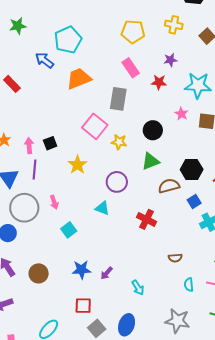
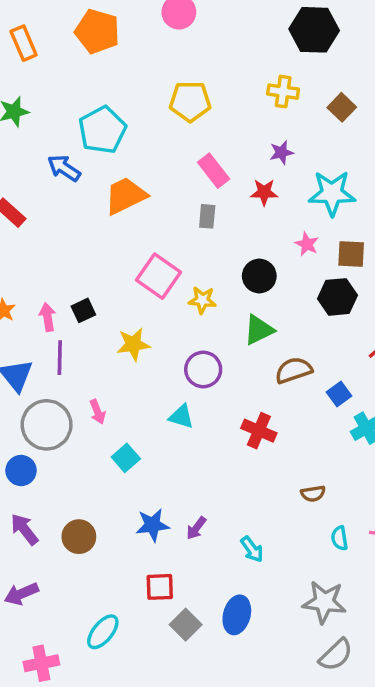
yellow pentagon: (133, 32) -> (190, 101), moved
gray rectangle: (118, 99) -> (207, 216), moved, size x0.6
yellow star: (77, 165) -> (133, 344), turned 30
black hexagon: (192, 170) -> (338, 297), moved

